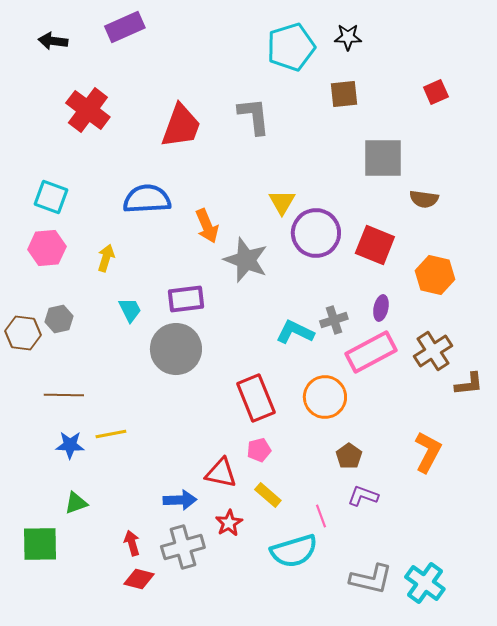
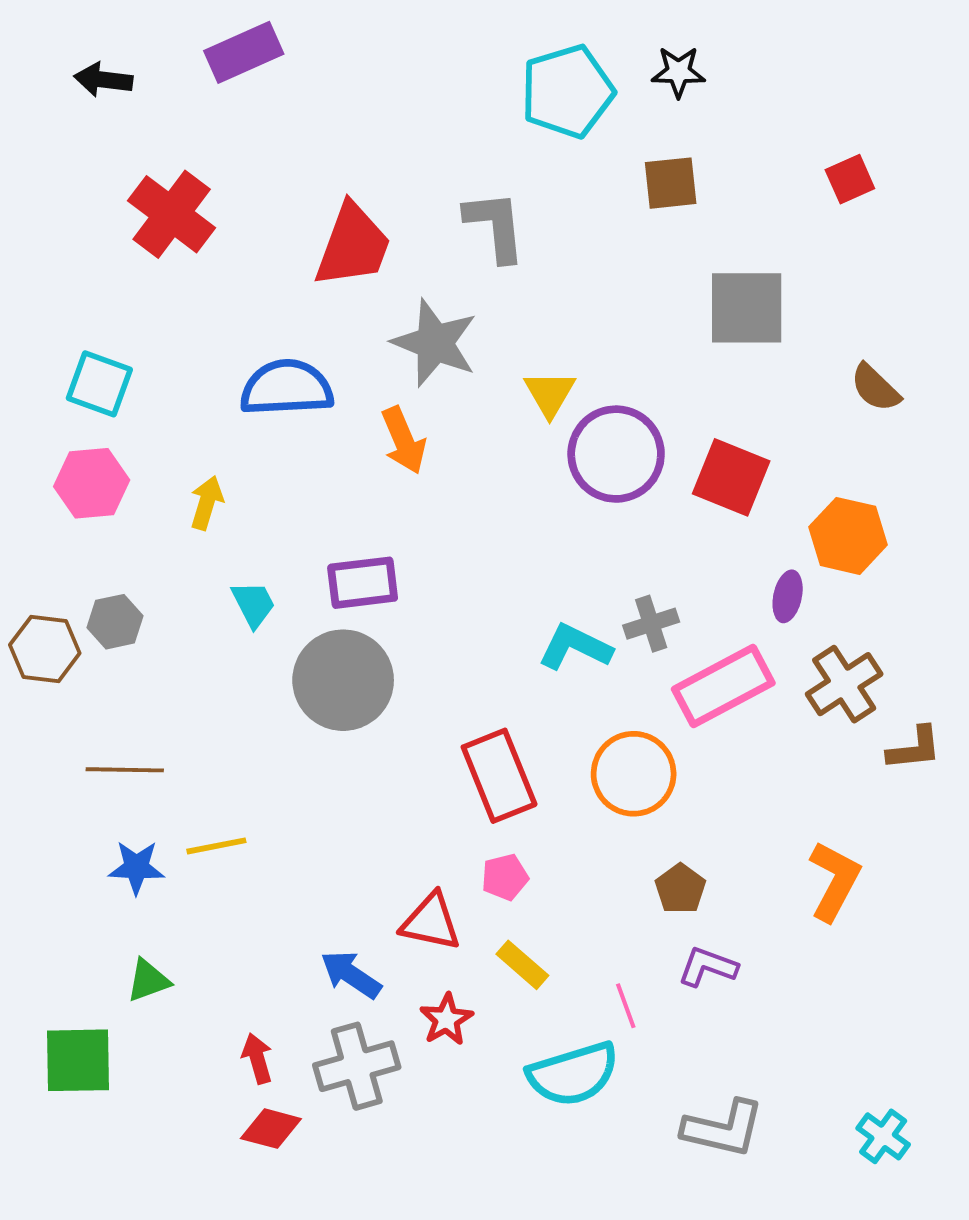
brown semicircle: (424, 199) -> (875, 388), moved, turned 36
gray star: (246, 260) -> (435, 343), moved
purple ellipse: (381, 308) -> (788, 596), moved
blue arrow: (180, 500) -> (351, 975), turned -144
cyan cross: (425, 583) -> (883, 1136), moved, size x0.7

